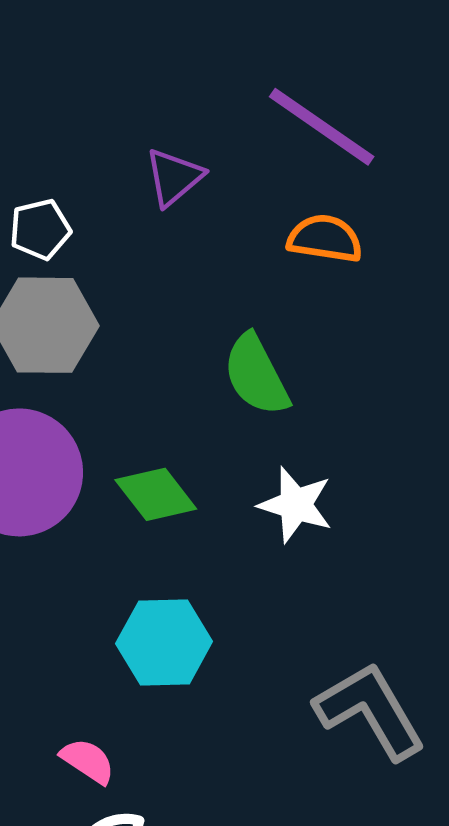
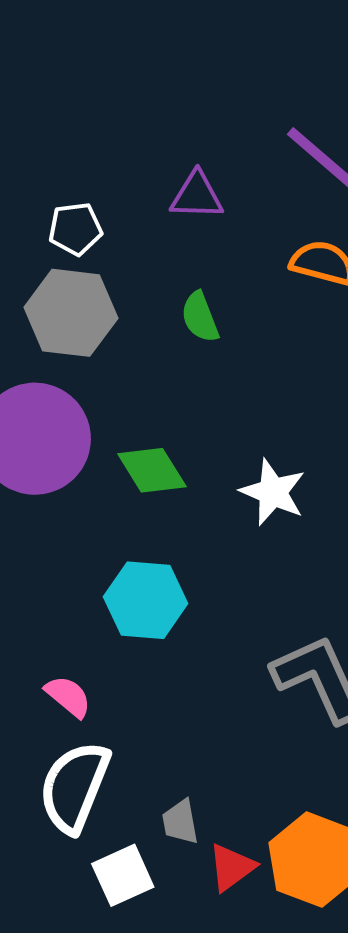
purple triangle: (174, 177) -> (197, 196), turned 36
green semicircle: (256, 375) -> (200, 317), moved, size x0.7

